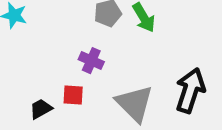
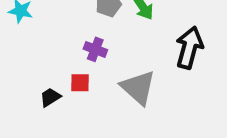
black arrow: (190, 90) -> (189, 48), moved

